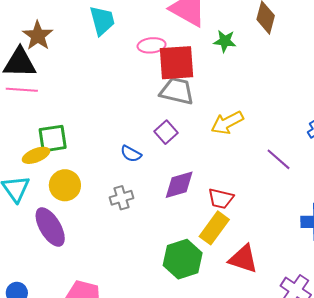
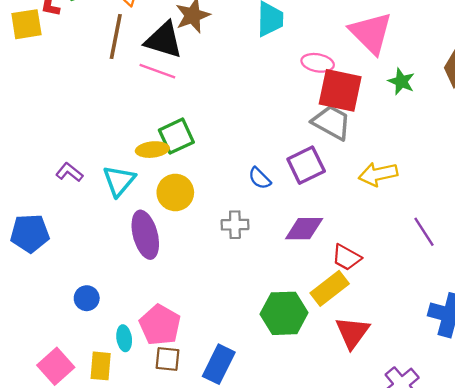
purple square: (166, 132) -> (306, 165), size x1.4
green square: (53, 139) -> (176, 136), turned -32
red triangle: (243, 259) -> (352, 332), turned 32

